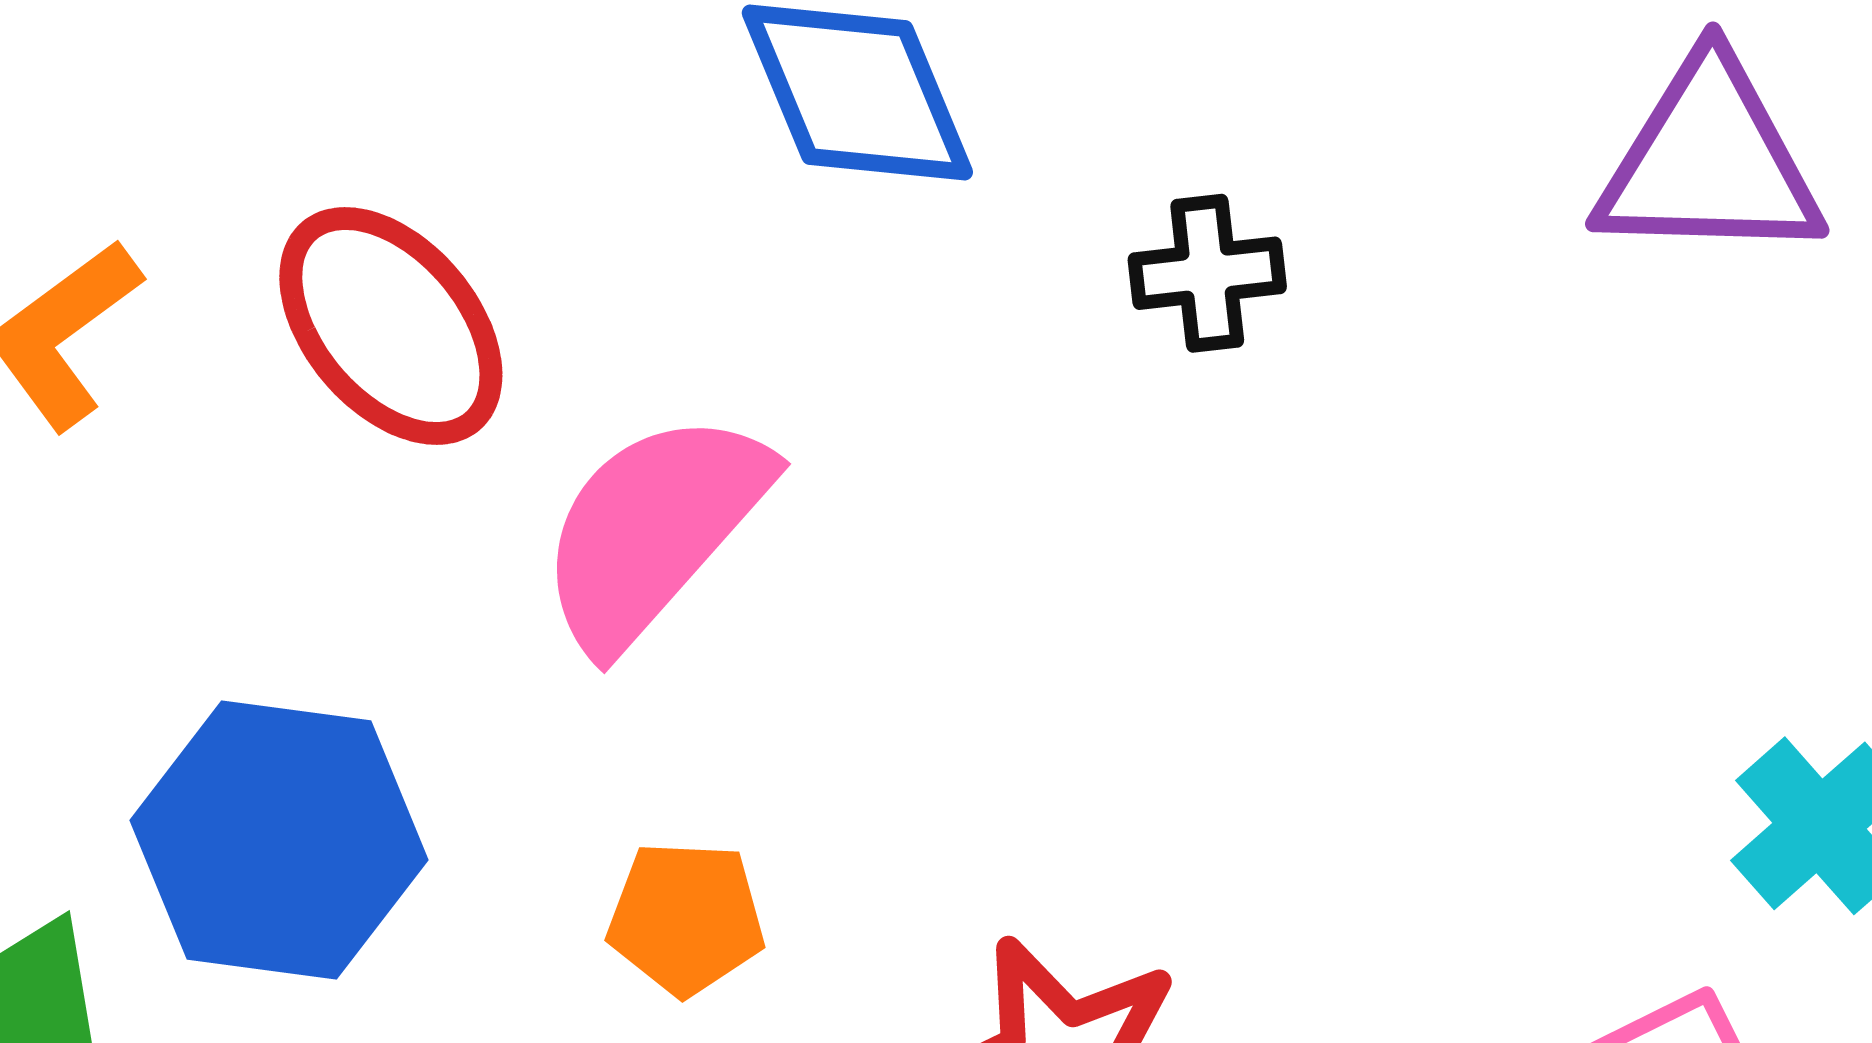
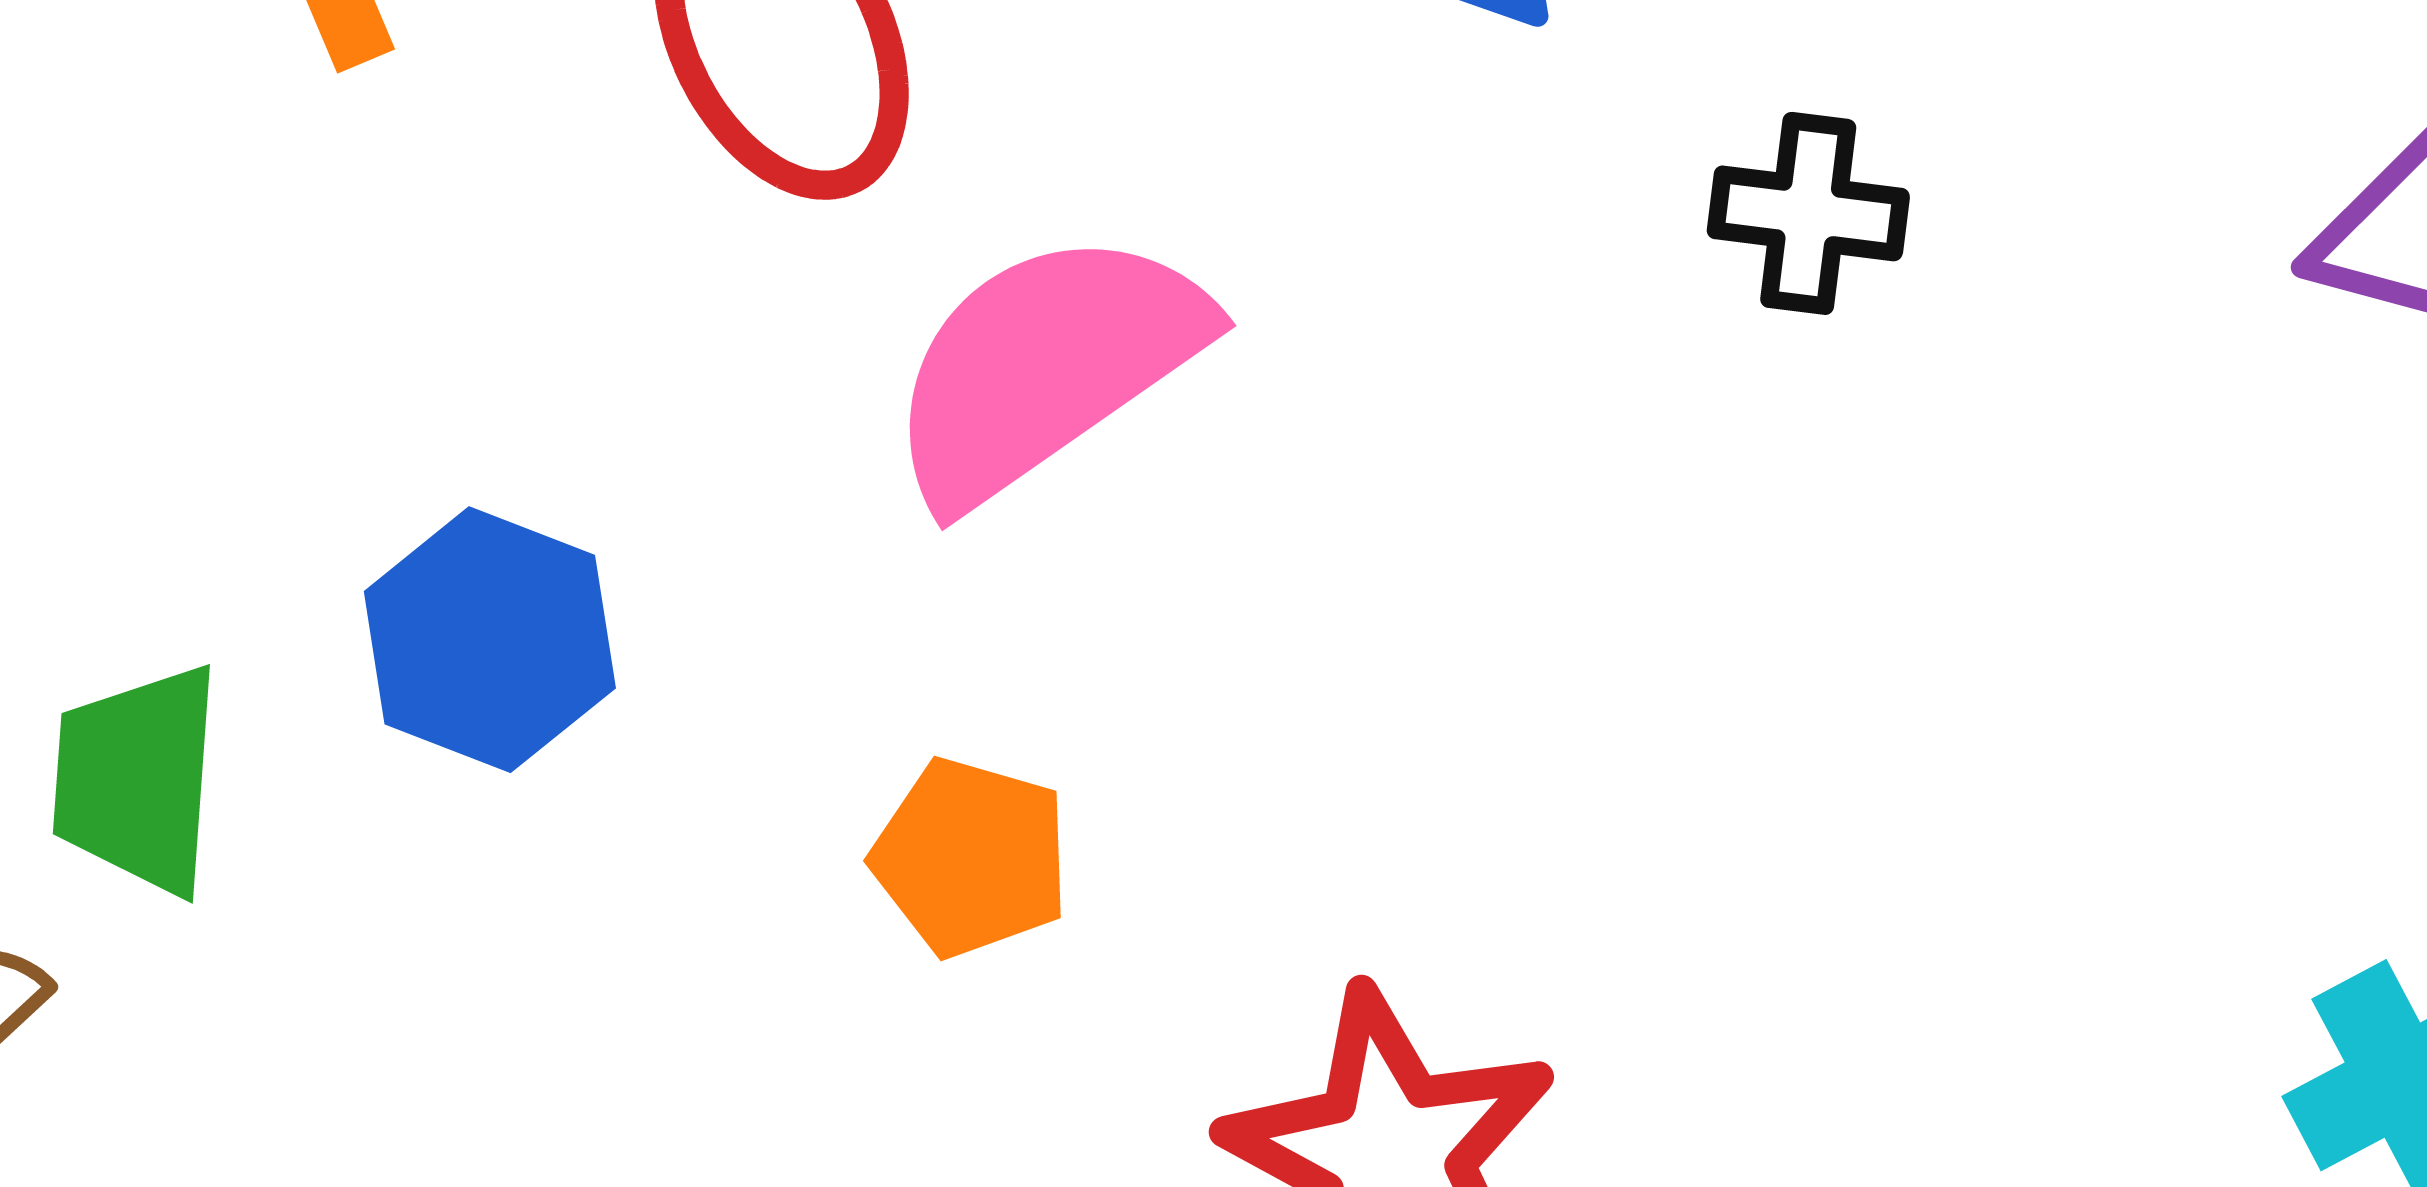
blue hexagon: (279, 840) -> (490, 640), size x0.7

